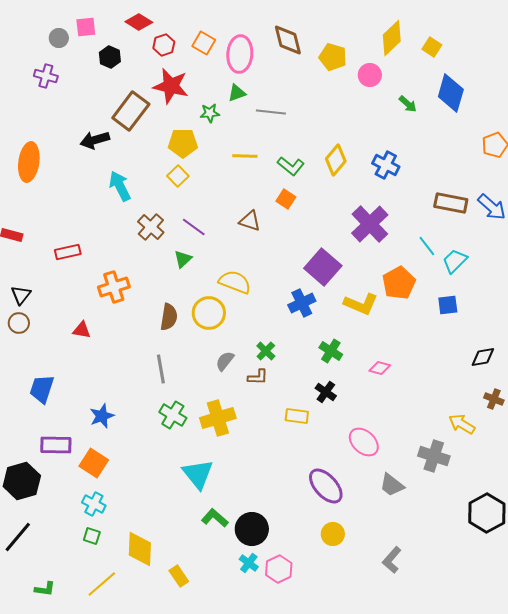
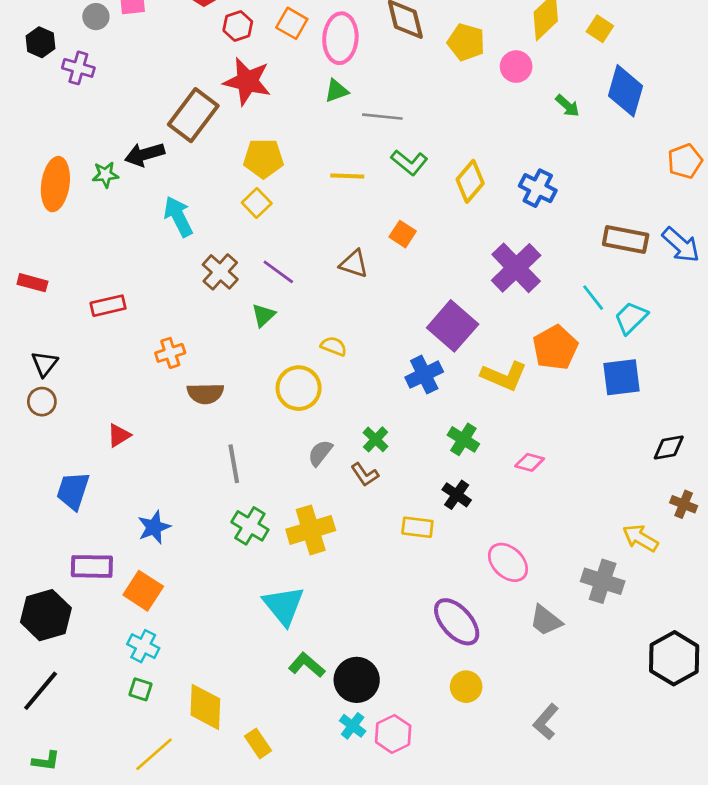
black hexagon: (110, 57) -> (41, 42), moved
green star: (210, 113) -> (105, 175), moved
green L-shape: (291, 166) -> (409, 162), moved
yellow semicircle: (235, 282) -> (334, 346), size x0.6
orange cross: (114, 287) -> (170, 353), size x0.7
blue square: (448, 305) -> (621, 377), size x1.4
brown semicircle: (169, 317) -> (205, 393), moved, turned 80
red triangle: (82, 330) -> (119, 435), moved, turned -42
brown L-shape: (258, 377) -> (365, 475), turned 55
green L-shape: (45, 589) -> (46, 761), moved

